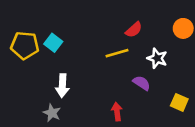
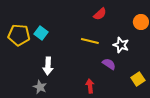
red semicircle: (134, 30) -> (100, 14), moved
yellow line: (117, 53) -> (90, 41), turned 30
yellow square: (179, 102) -> (138, 79), turned 32

